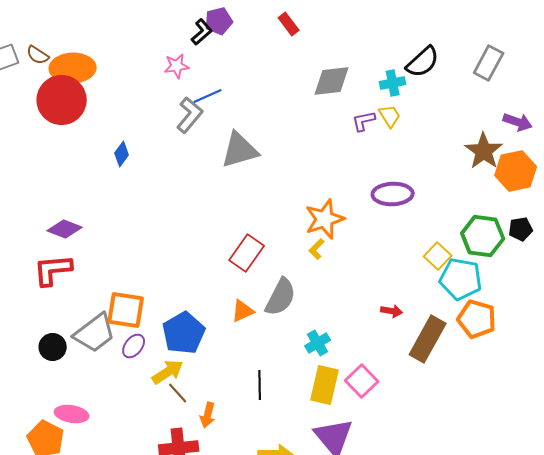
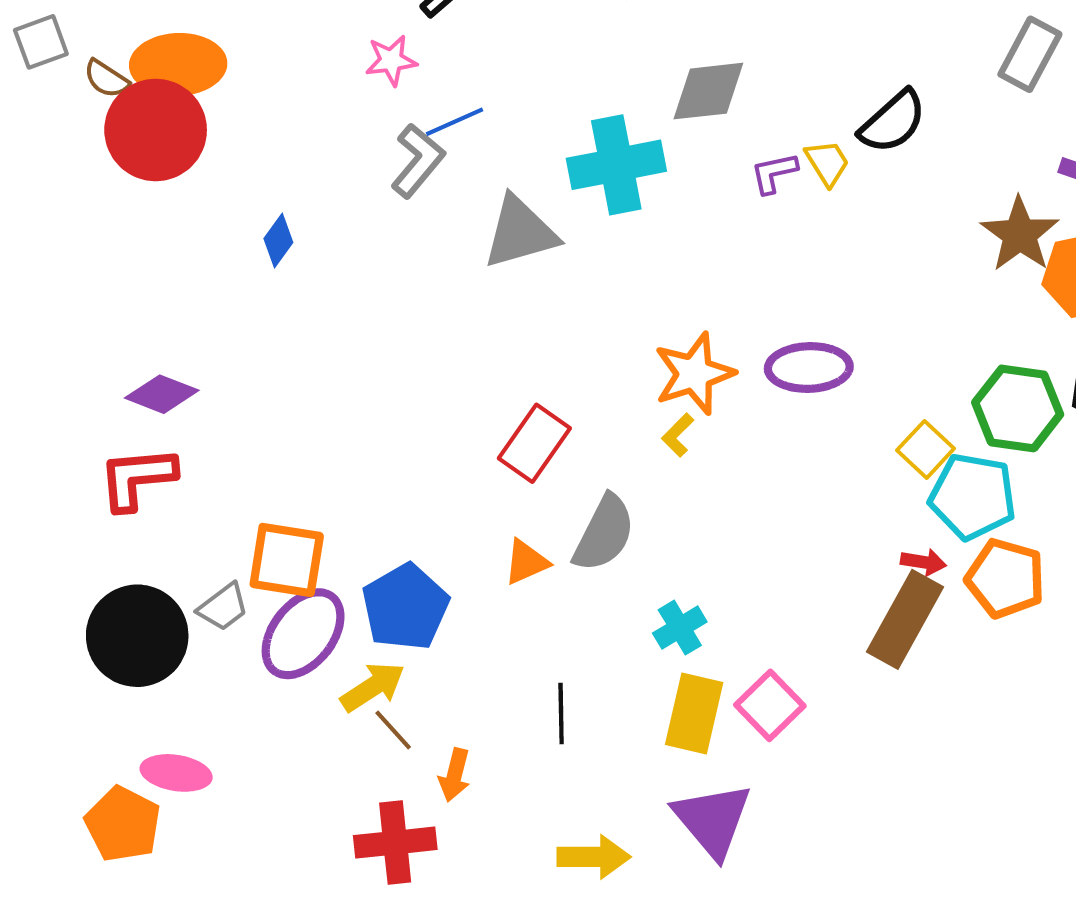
brown semicircle: (38, 55) -> (106, 79), moved
black semicircle: (423, 62) -> (893, 122), moved
cyan cross: (393, 83) -> (616, 165), moved, size x1.8
purple ellipse: (393, 194) -> (809, 368), moved
red arrow: (392, 311) -> (923, 562), moved
gray trapezoid: (95, 333) -> (223, 607), size x0.6
purple ellipse: (134, 346) -> (303, 634), size x1.8
black circle: (53, 347) -> (137, 636), size x1.8

